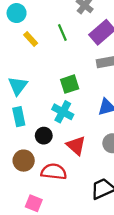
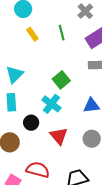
green square: (70, 84) -> (61, 80), turned -30
red semicircle: (54, 172) -> (38, 170), moved

